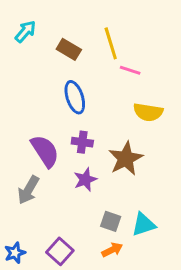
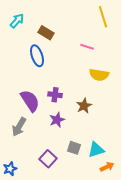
yellow line: (111, 43) -> (103, 17), moved
blue ellipse: (75, 97) -> (37, 56), moved
brown star: (126, 159) -> (84, 106), size x0.7
orange arrow: (112, 250) -> (107, 167), moved
purple square: (60, 251) -> (48, 159), moved

